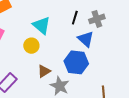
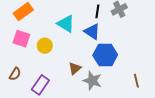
blue triangle: (86, 39) -> (92, 32), moved
yellow circle: (31, 46) -> (45, 46), moved

